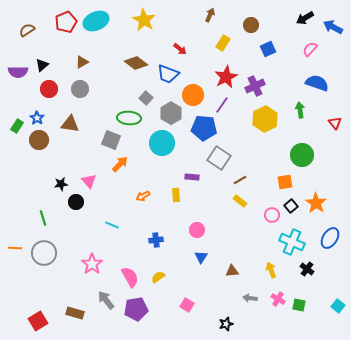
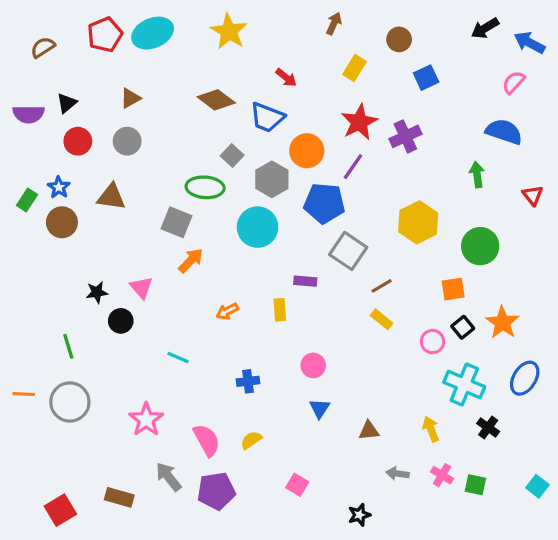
pink semicircle: (310, 49) -> (514, 82), moved
yellow hexagon: (265, 119) -> (418, 222), moved

